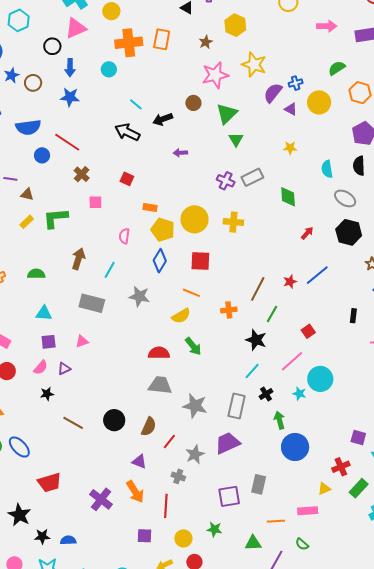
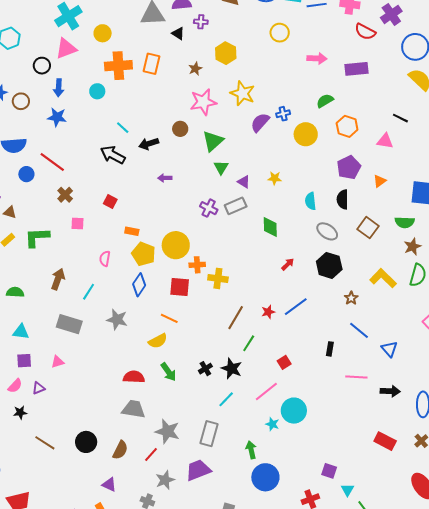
purple triangle: (291, 109) -> (244, 182), moved
yellow cross: (233, 222) -> (218, 278), moved
orange cross: (229, 310) -> (197, 265), moved
black cross: (266, 394) -> (205, 369), moved
red line: (169, 441) -> (151, 454), moved

